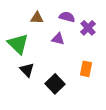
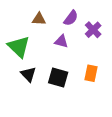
purple semicircle: (67, 17) -> (71, 18), turned 112
black square: (55, 84) -> (58, 77), moved, turned -30

